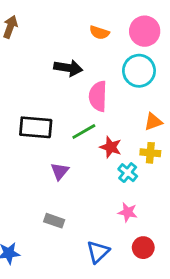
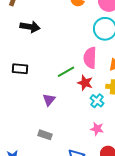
black arrow: (68, 68) -> (30, 27), moved
pink semicircle: (98, 96) -> (90, 58), moved
black rectangle: (36, 127) -> (20, 69), moved, size x0.7

